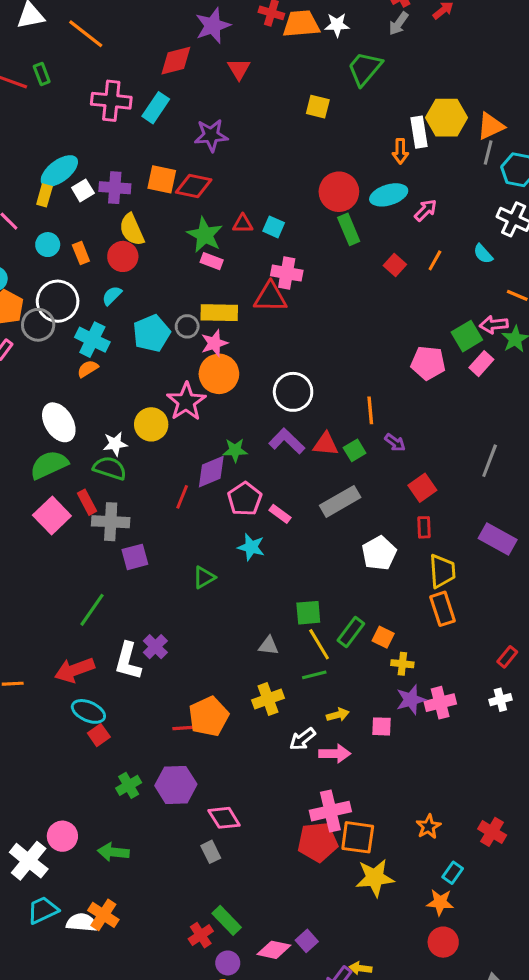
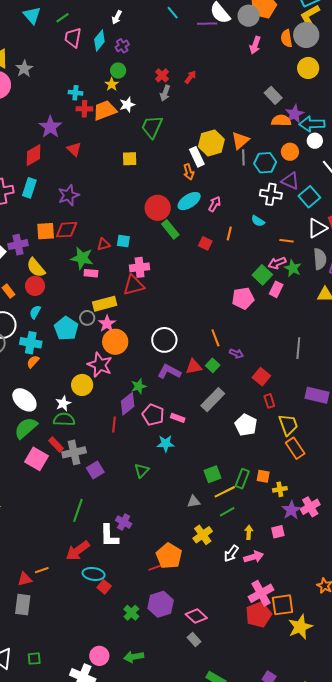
yellow line: (319, 644) -> (225, 492), turned -70
yellow arrow: (338, 715) -> (249, 532), turned -56

